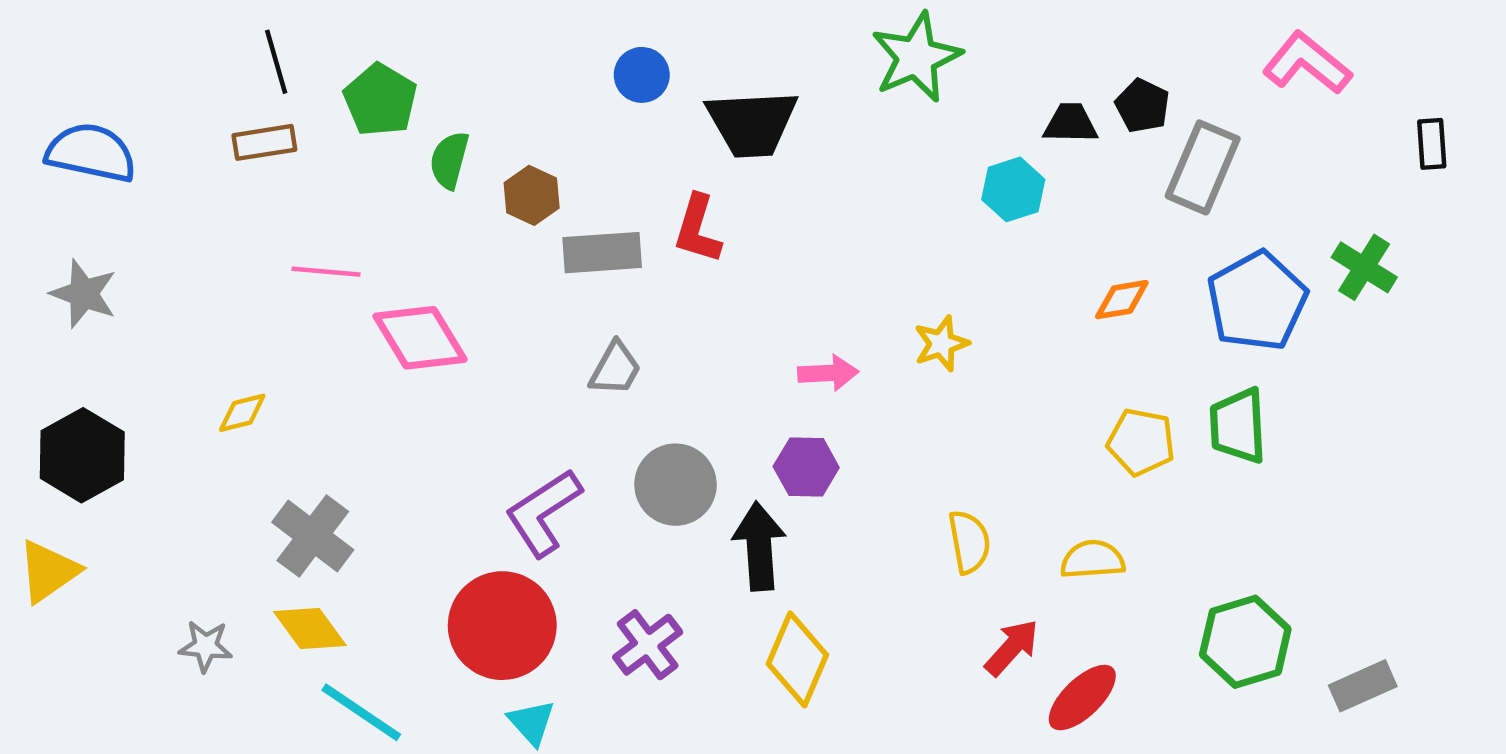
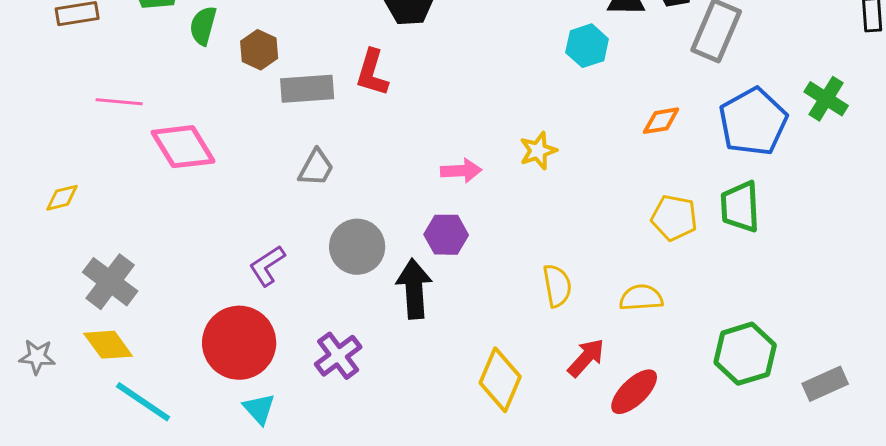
purple L-shape: (543, 513) -> (267, 266), size x0.7
yellow diamond: (797, 659) -> (500, 380), moved

